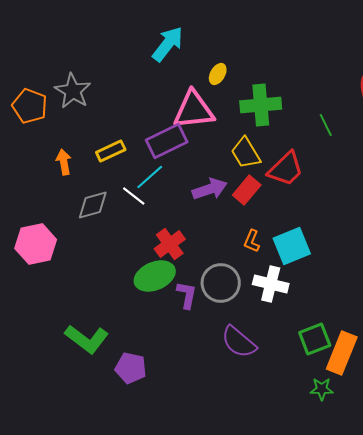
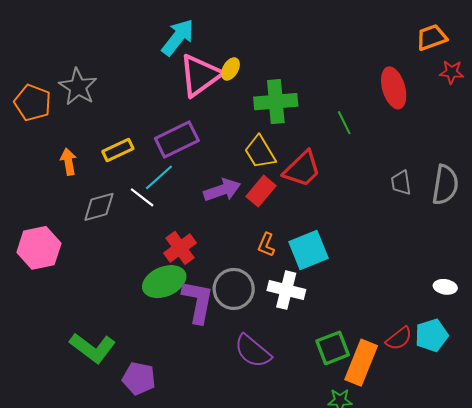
pink triangle: (194, 110) -> (200, 75), moved, turned -30
purple L-shape: (187, 295) -> (198, 302), size x1.5

